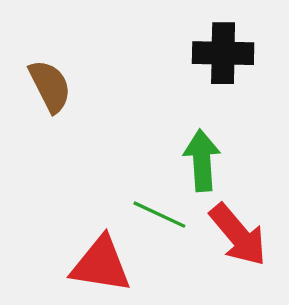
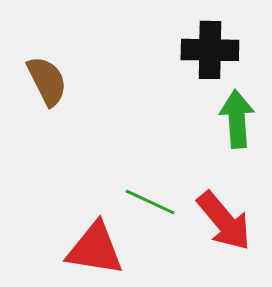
green arrow: (202, 160) -> (237, 119), moved

